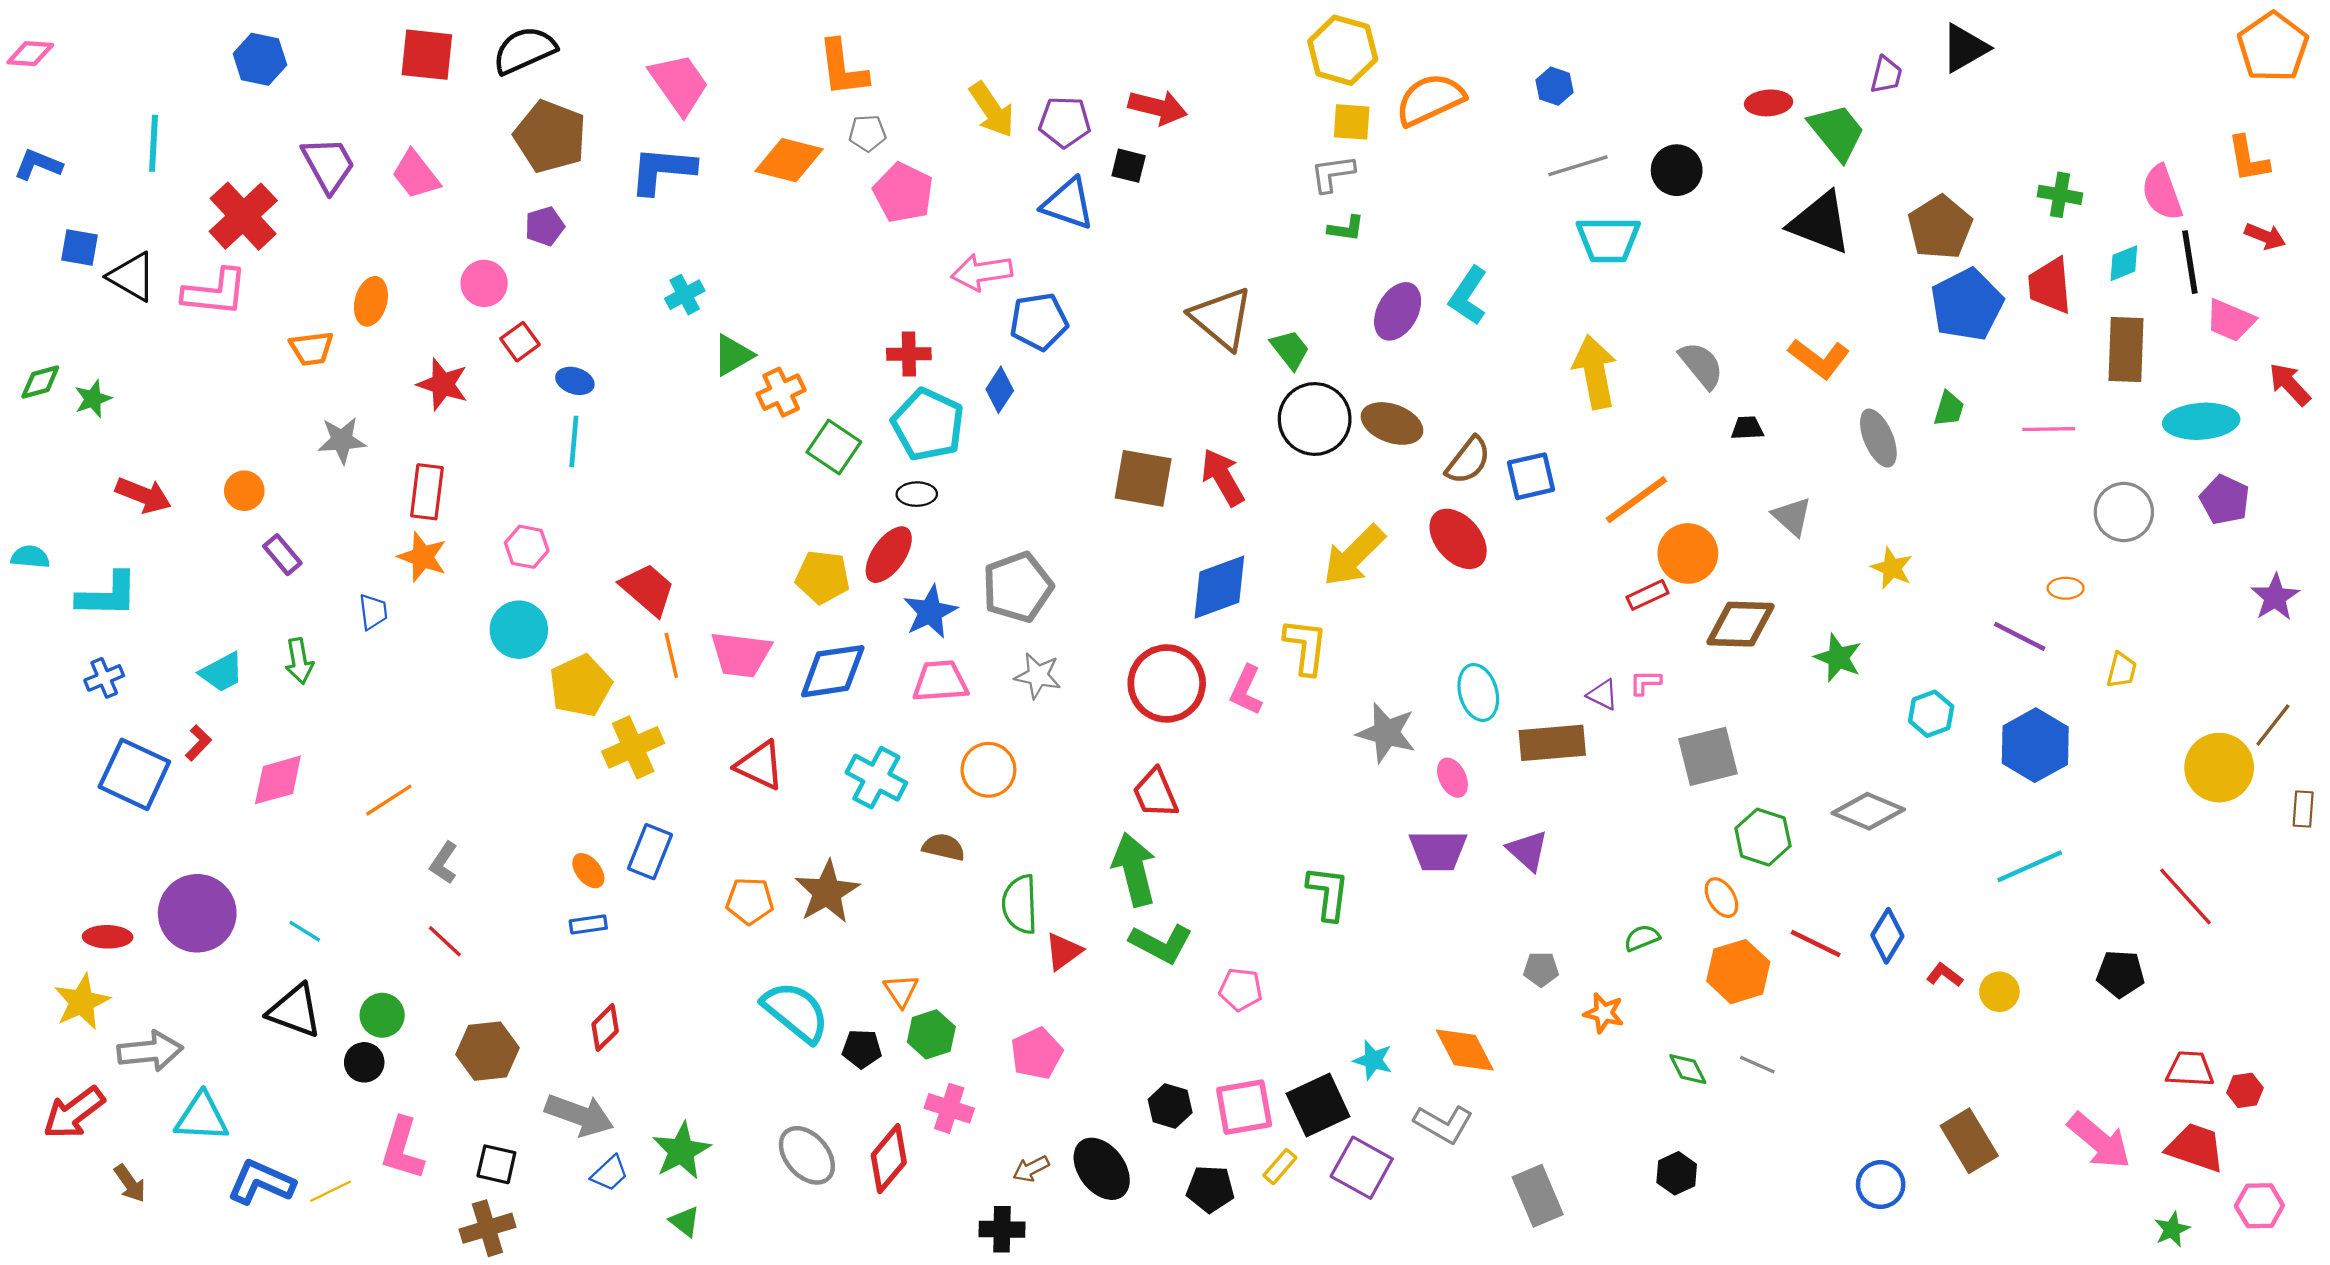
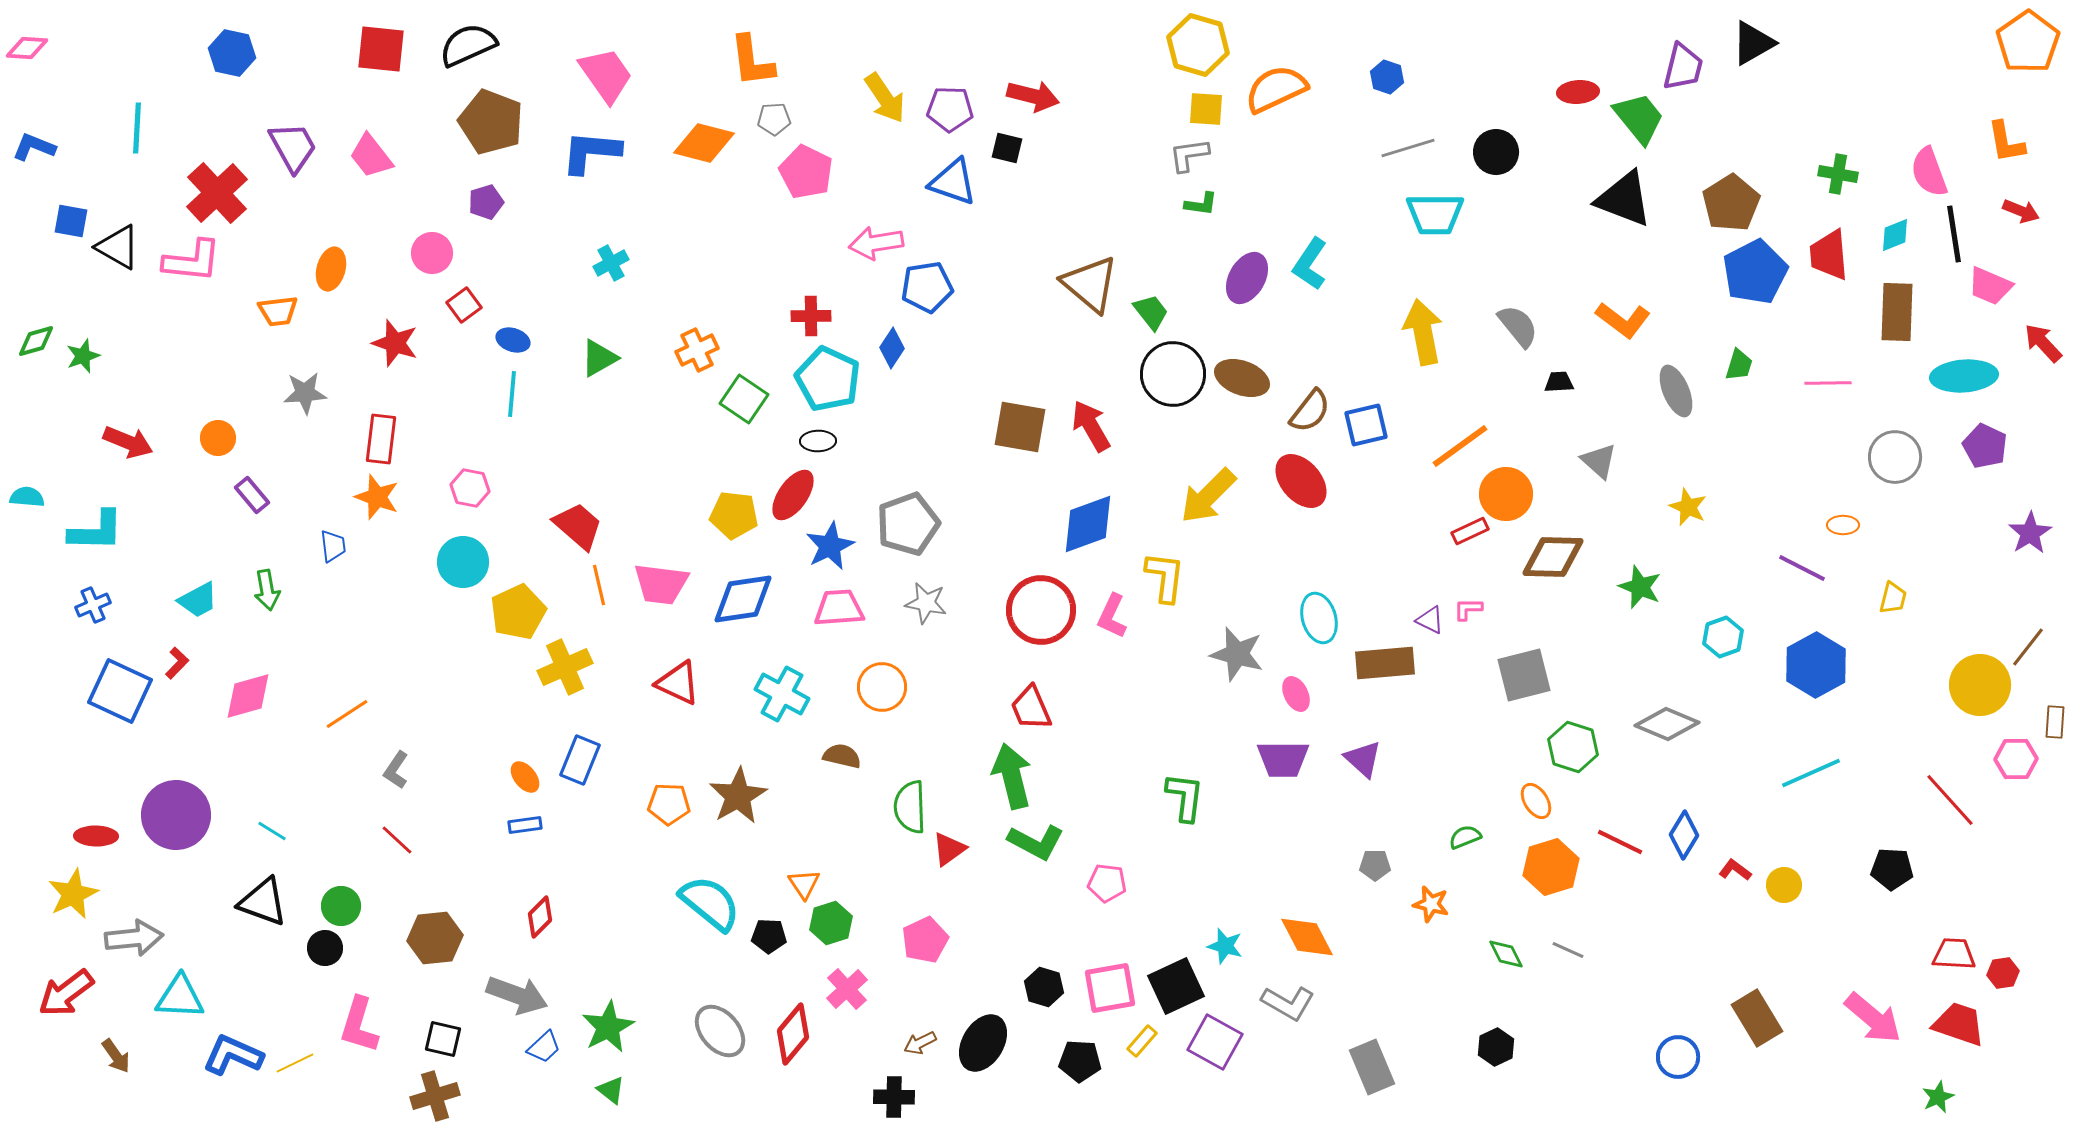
purple trapezoid: (1886, 75) -> (1683, 67), size x1.4
green triangle: (733, 355) -> (599, 358), moved
pink cross: (949, 1108) -> (847, 989), turned 30
black ellipse: (1102, 1169) -> (983, 1043), turned 68
pink hexagon: (2259, 1206) -> (2016, 759), moved

